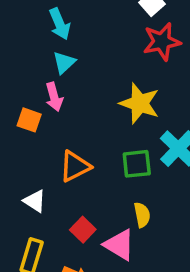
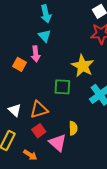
cyan triangle: (64, 63) -> (45, 36), turned -40
green square: (137, 164) -> (62, 87), moved
orange triangle: (75, 166) -> (39, 110), moved

